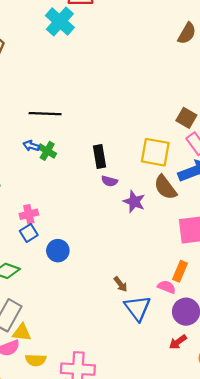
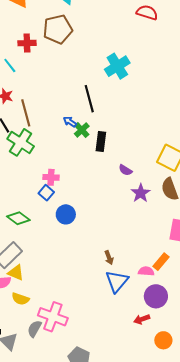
cyan cross: (60, 22) -> (117, 66), moved
black line: (45, 114) -> (89, 99), turned 56
black rectangle: (99, 156) -> (101, 141), moved
blue square: (29, 233) -> (46, 193), turned -35
pink semicircle: (167, 287) -> (146, 271), turned -35

